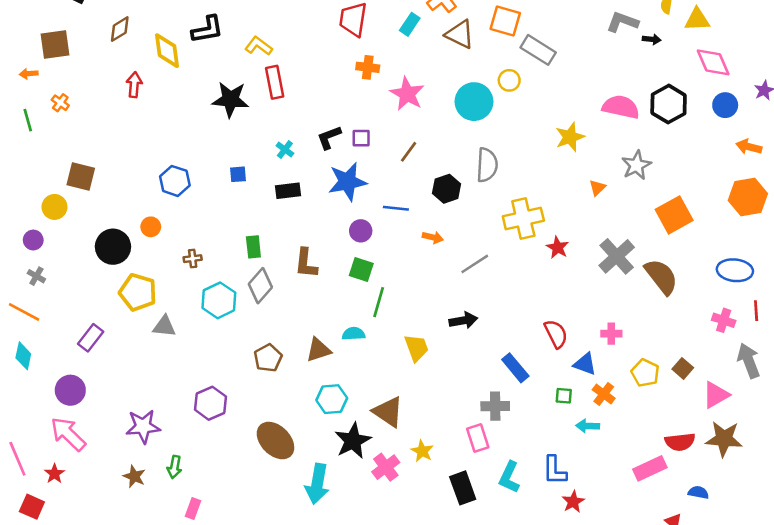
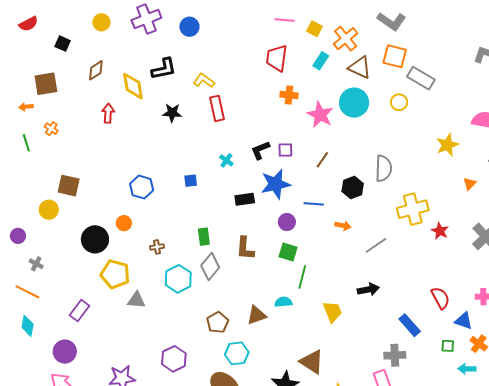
black star: (230, 99) -> (172, 113), moved, size x0.7
cyan circle: (474, 102) -> (354, 103), moved
black rectangle: (288, 191) -> (245, 199), moved
purple circle: (33, 240) -> (18, 236), moved
cyan hexagon: (332, 399) -> (237, 353), moved

